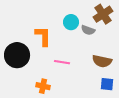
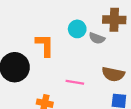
brown cross: (103, 14) -> (114, 20), turned 36
pink line: (62, 62) -> (75, 82), moved

